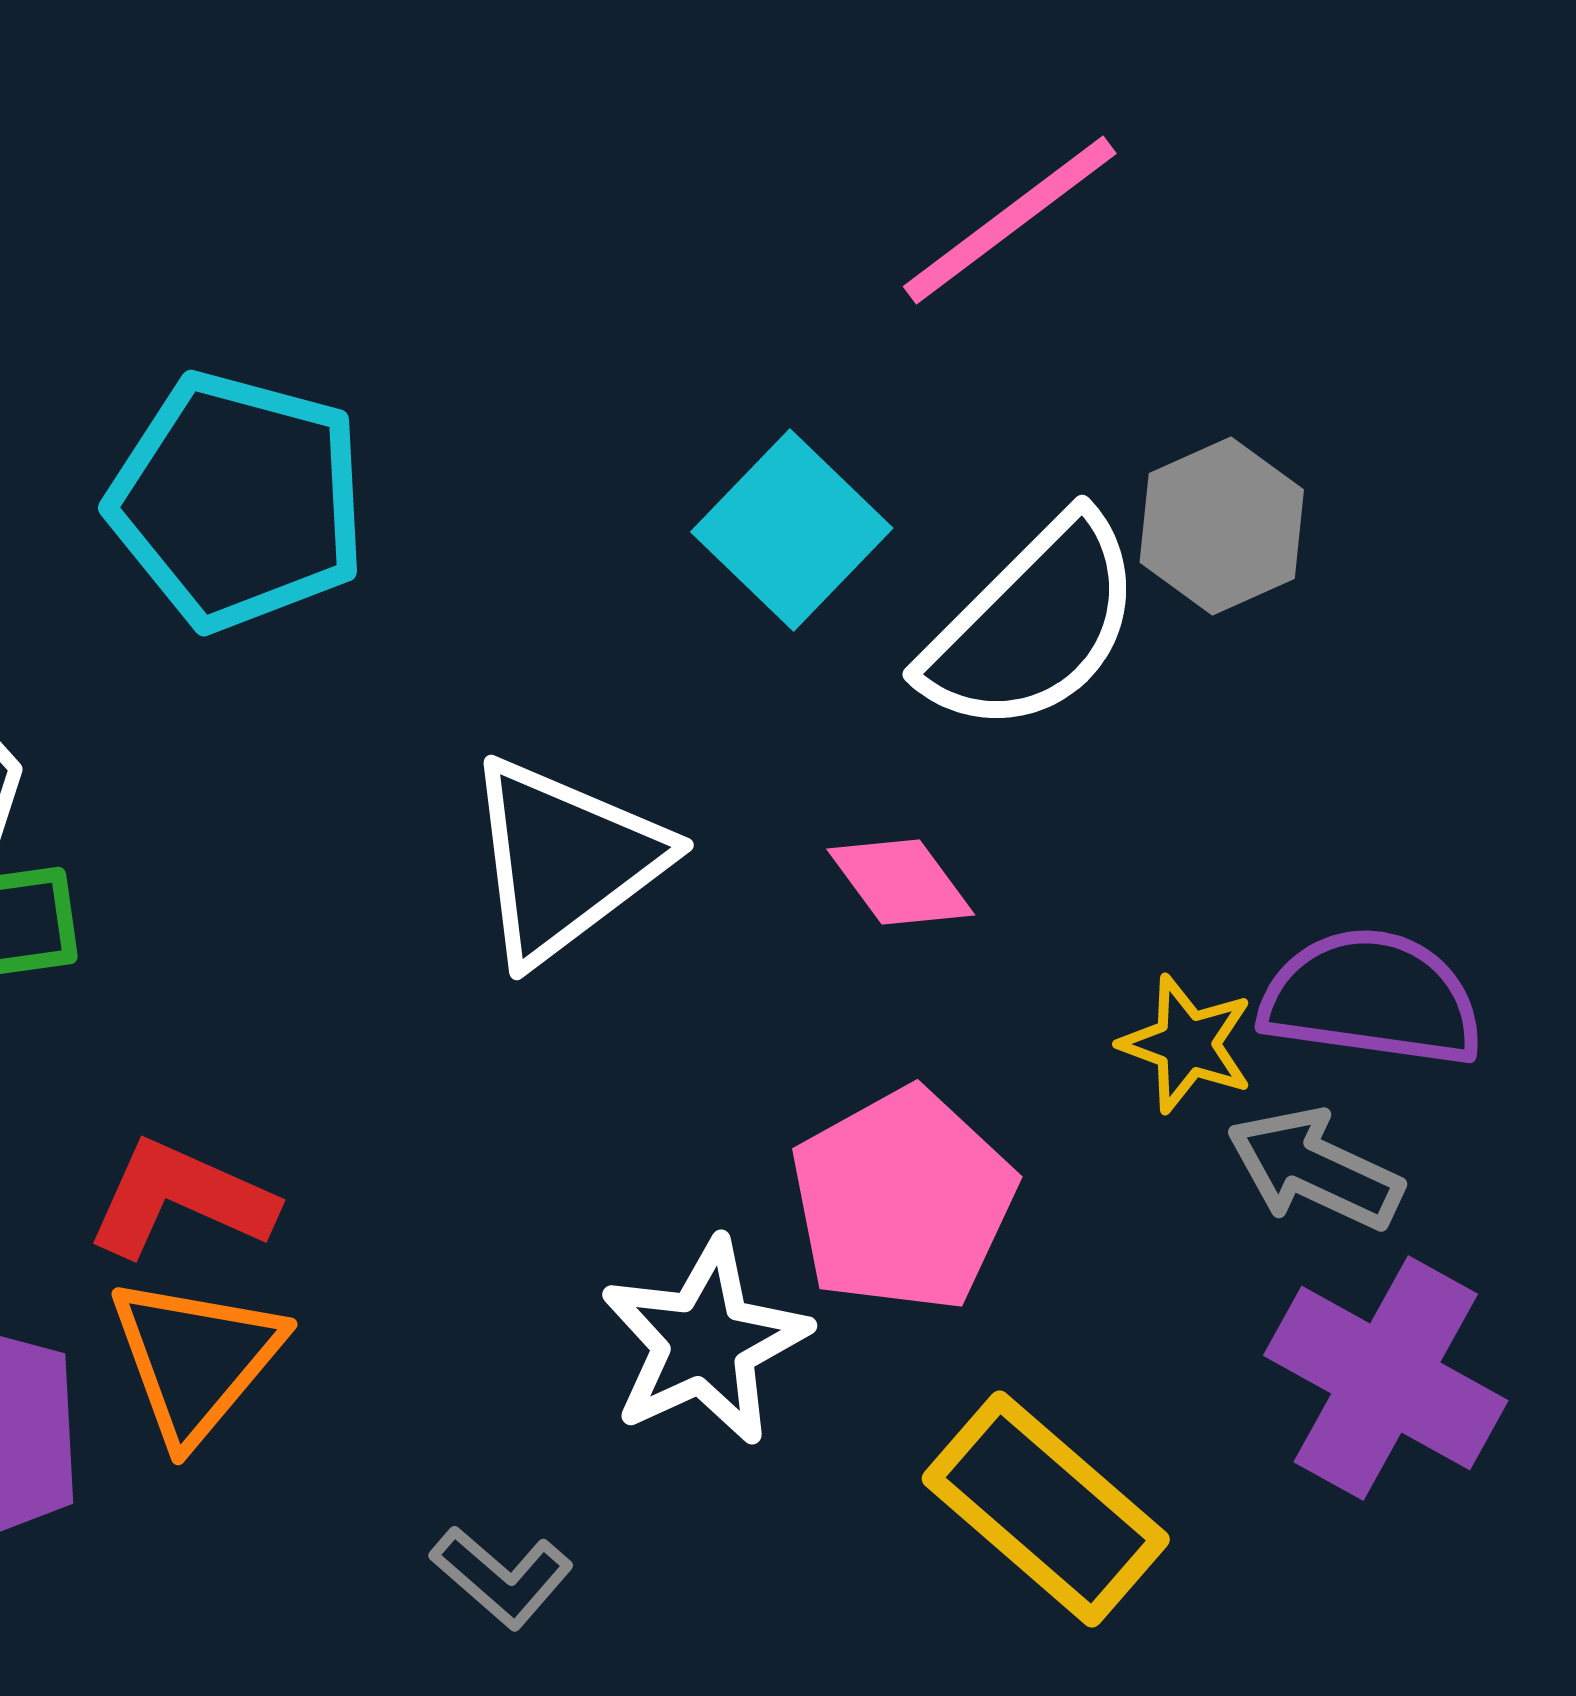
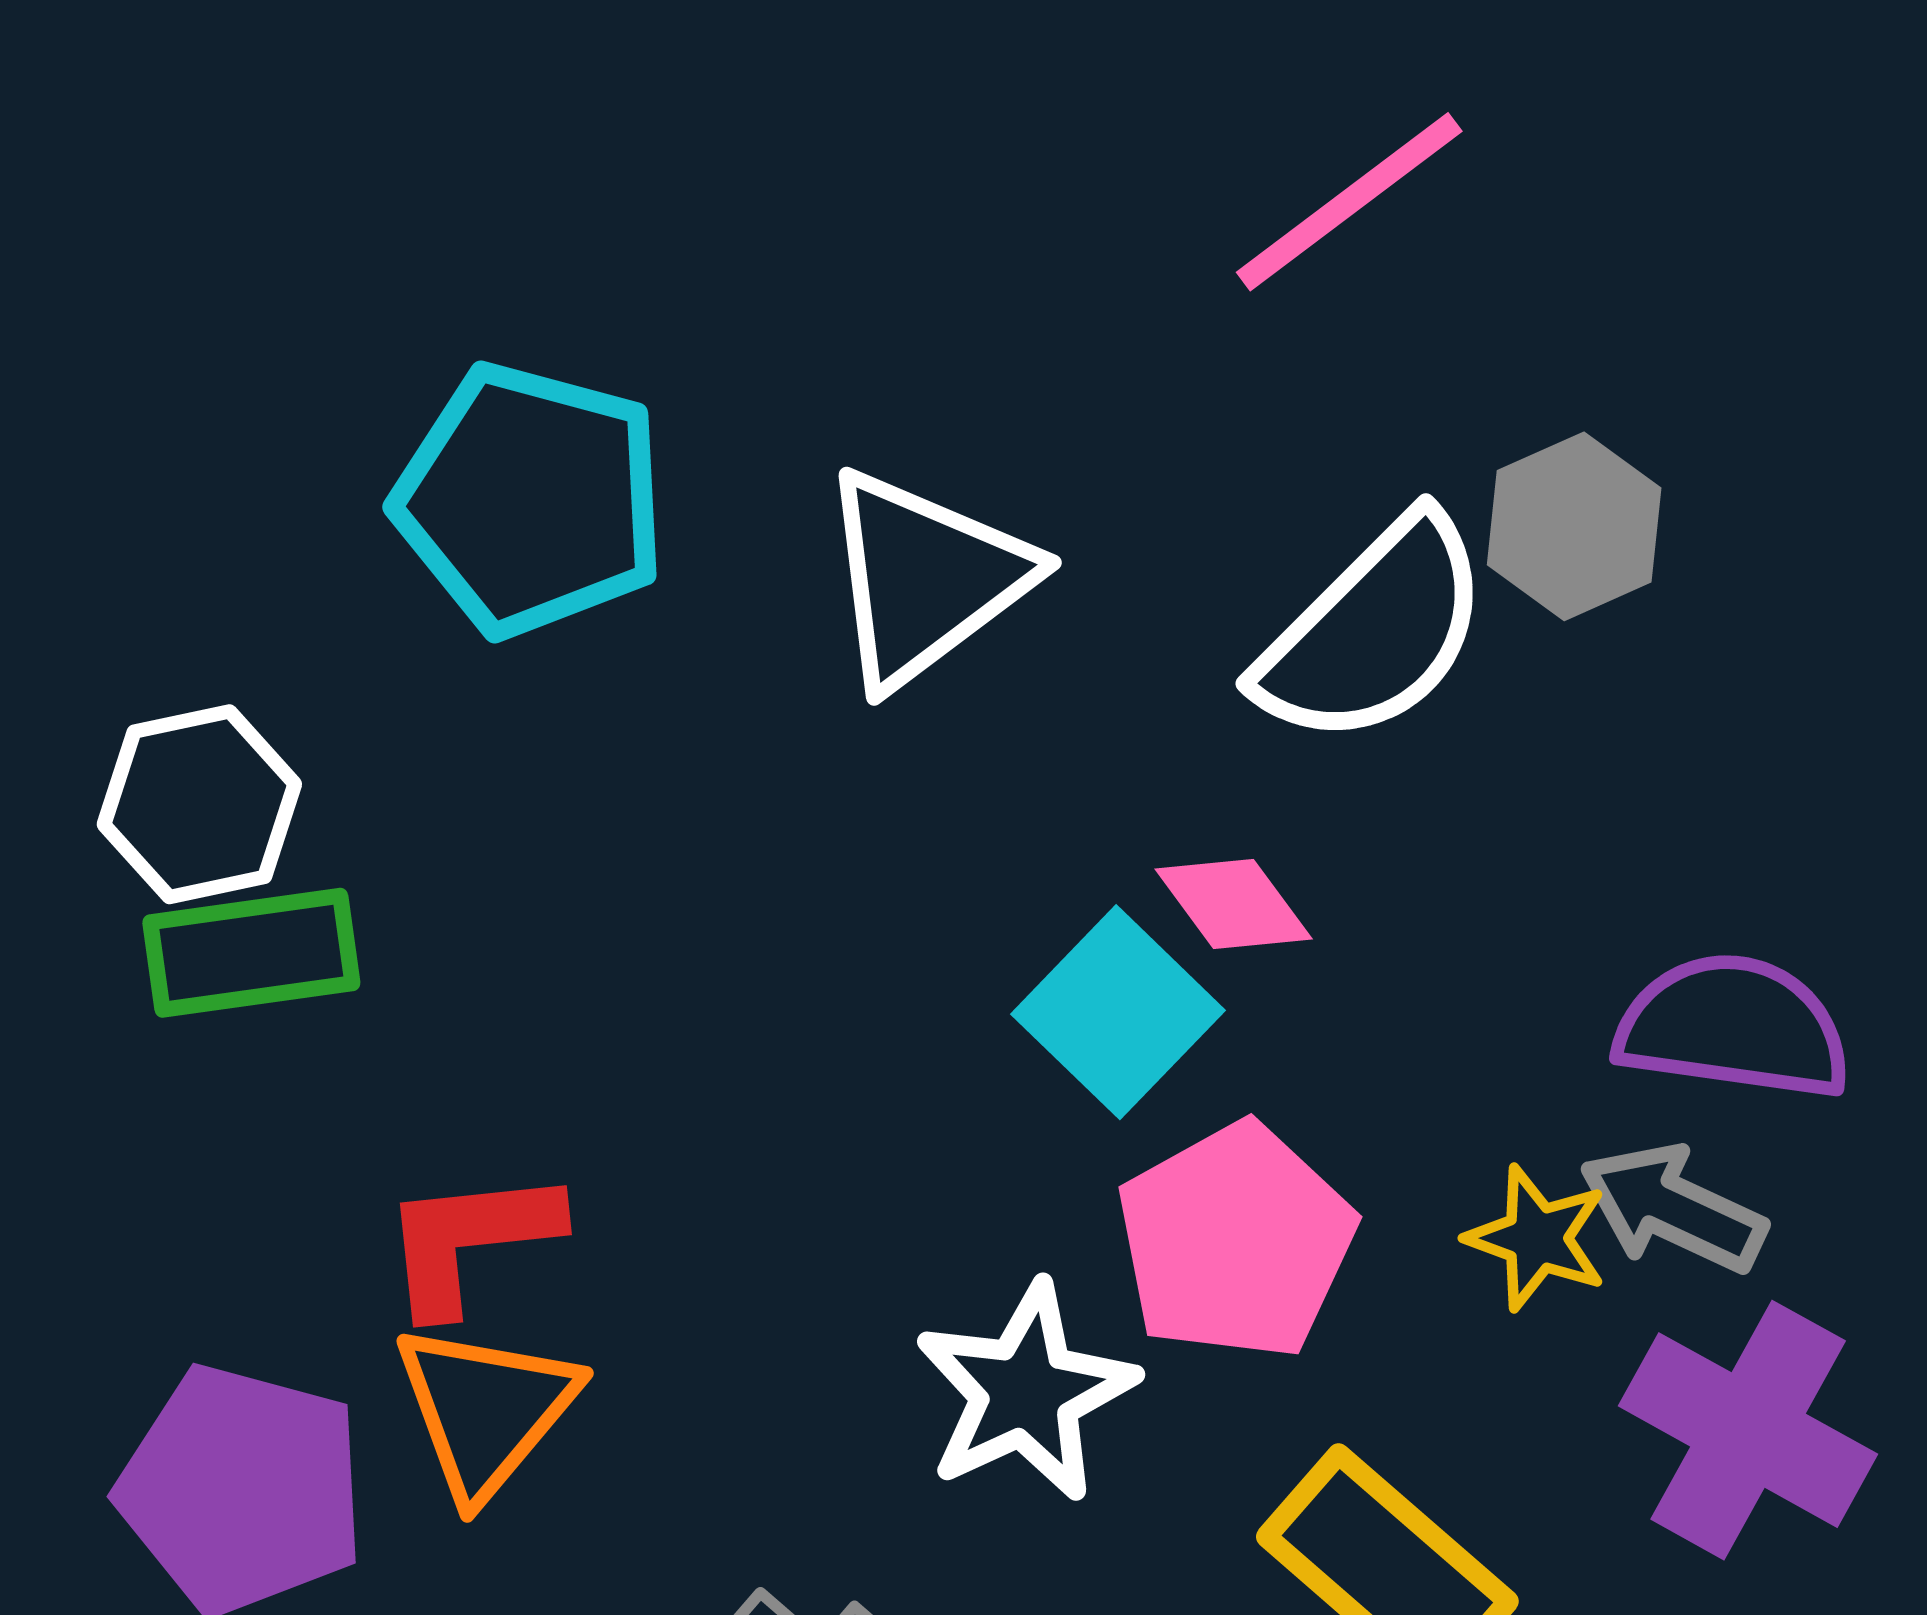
cyan square: (792, 530) -> (1118, 1012), moved
white triangle: (565, 860) -> (925, 578), moved
yellow star: (1187, 1044) -> (1537, 1238), moved
red L-shape: (181, 1199) -> (470, 1240), turned -30

